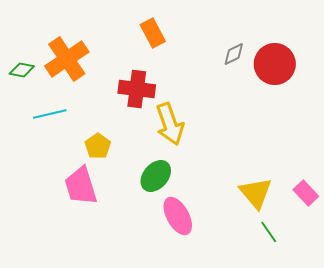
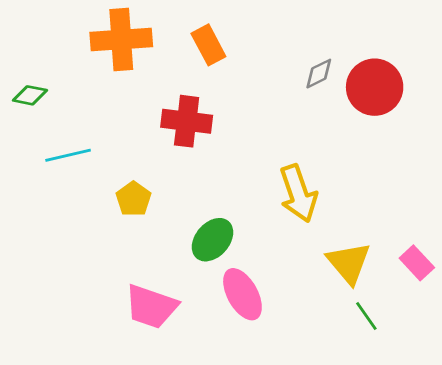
orange cross: (67, 59) -> (121, 39), moved, turned 30
yellow arrow: (170, 124) -> (298, 193), moved
pink trapezoid: (81, 186) -> (151, 306), moved, turned -54

